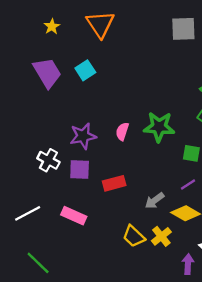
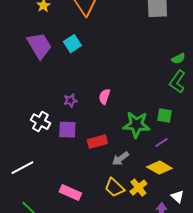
green star: (159, 127) -> (136, 125), moved
purple star: (83, 136) -> (70, 101), size x0.6
gray arrow: (154, 201) -> (120, 159), moved
pink rectangle: (74, 216) -> (70, 193), moved

